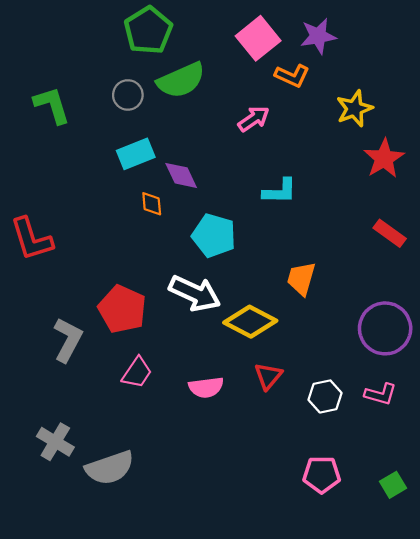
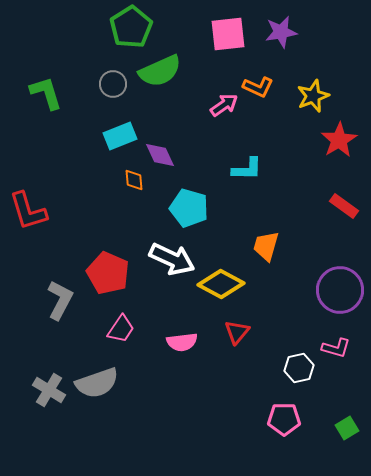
pink square: (258, 38) -> (228, 34), turned 33
orange L-shape: (292, 76) -> (258, 87), moved
white hexagon: (325, 396) -> (299, 368), moved
gray semicircle: (110, 468) -> (97, 383), moved

